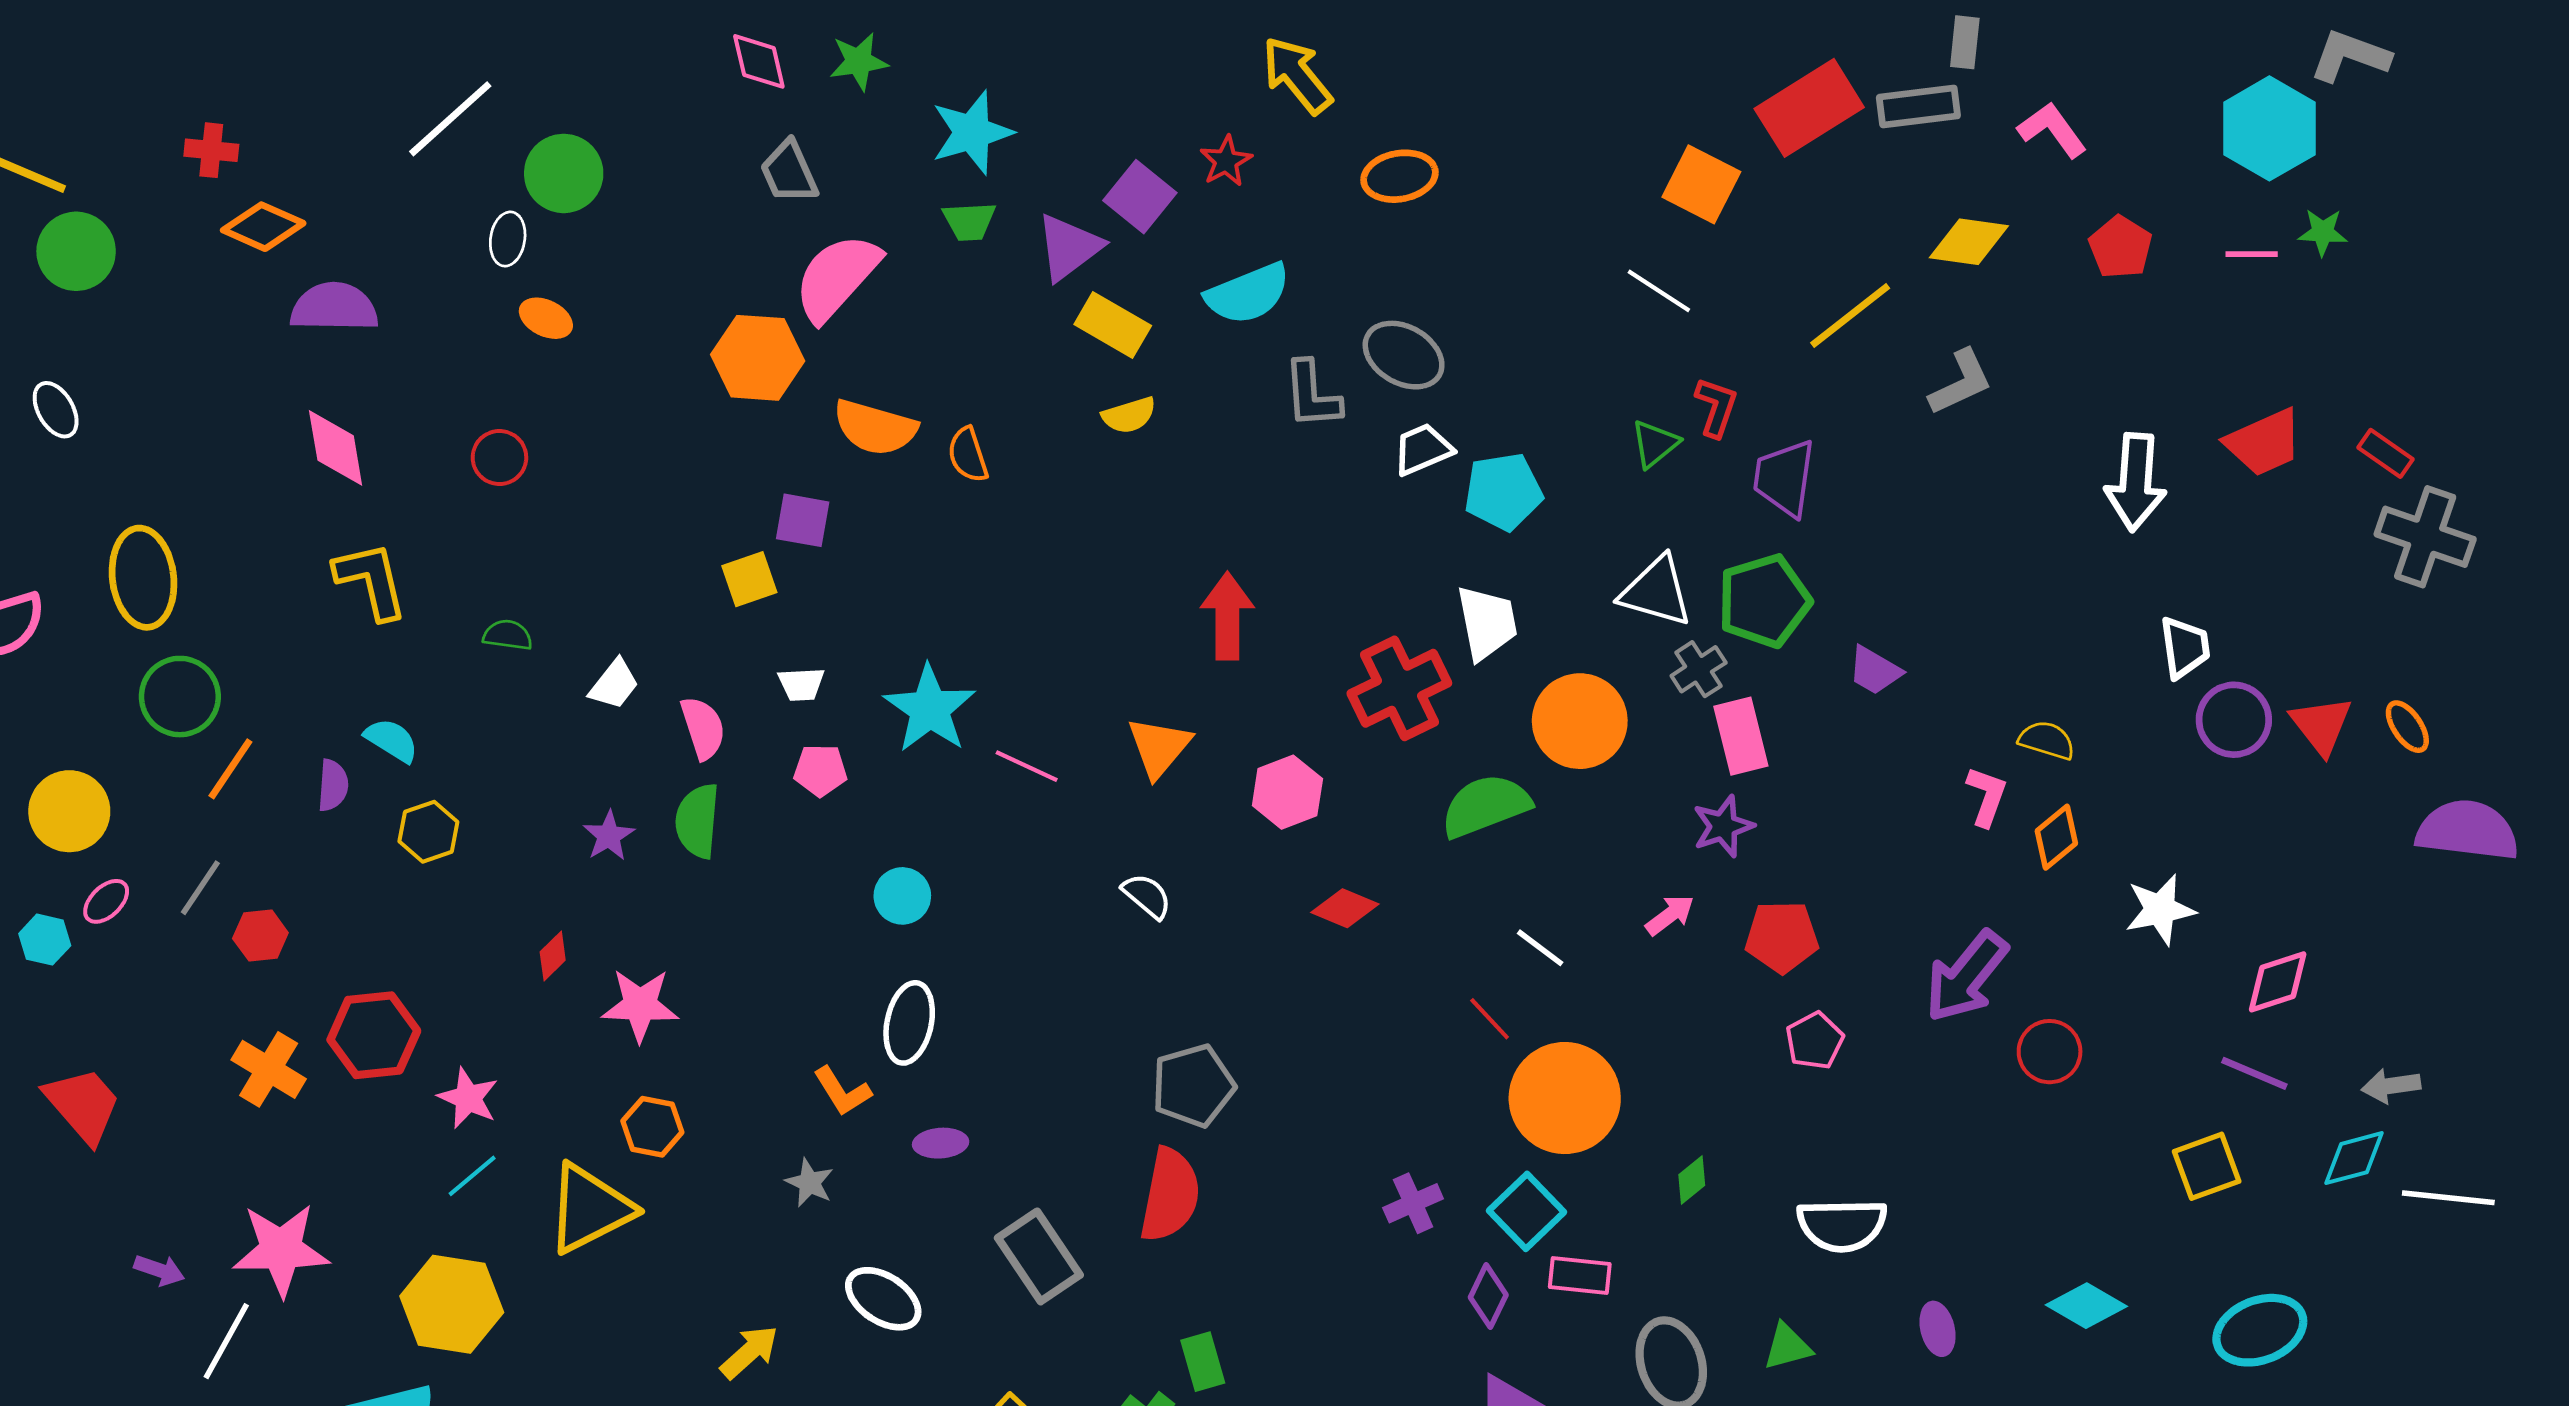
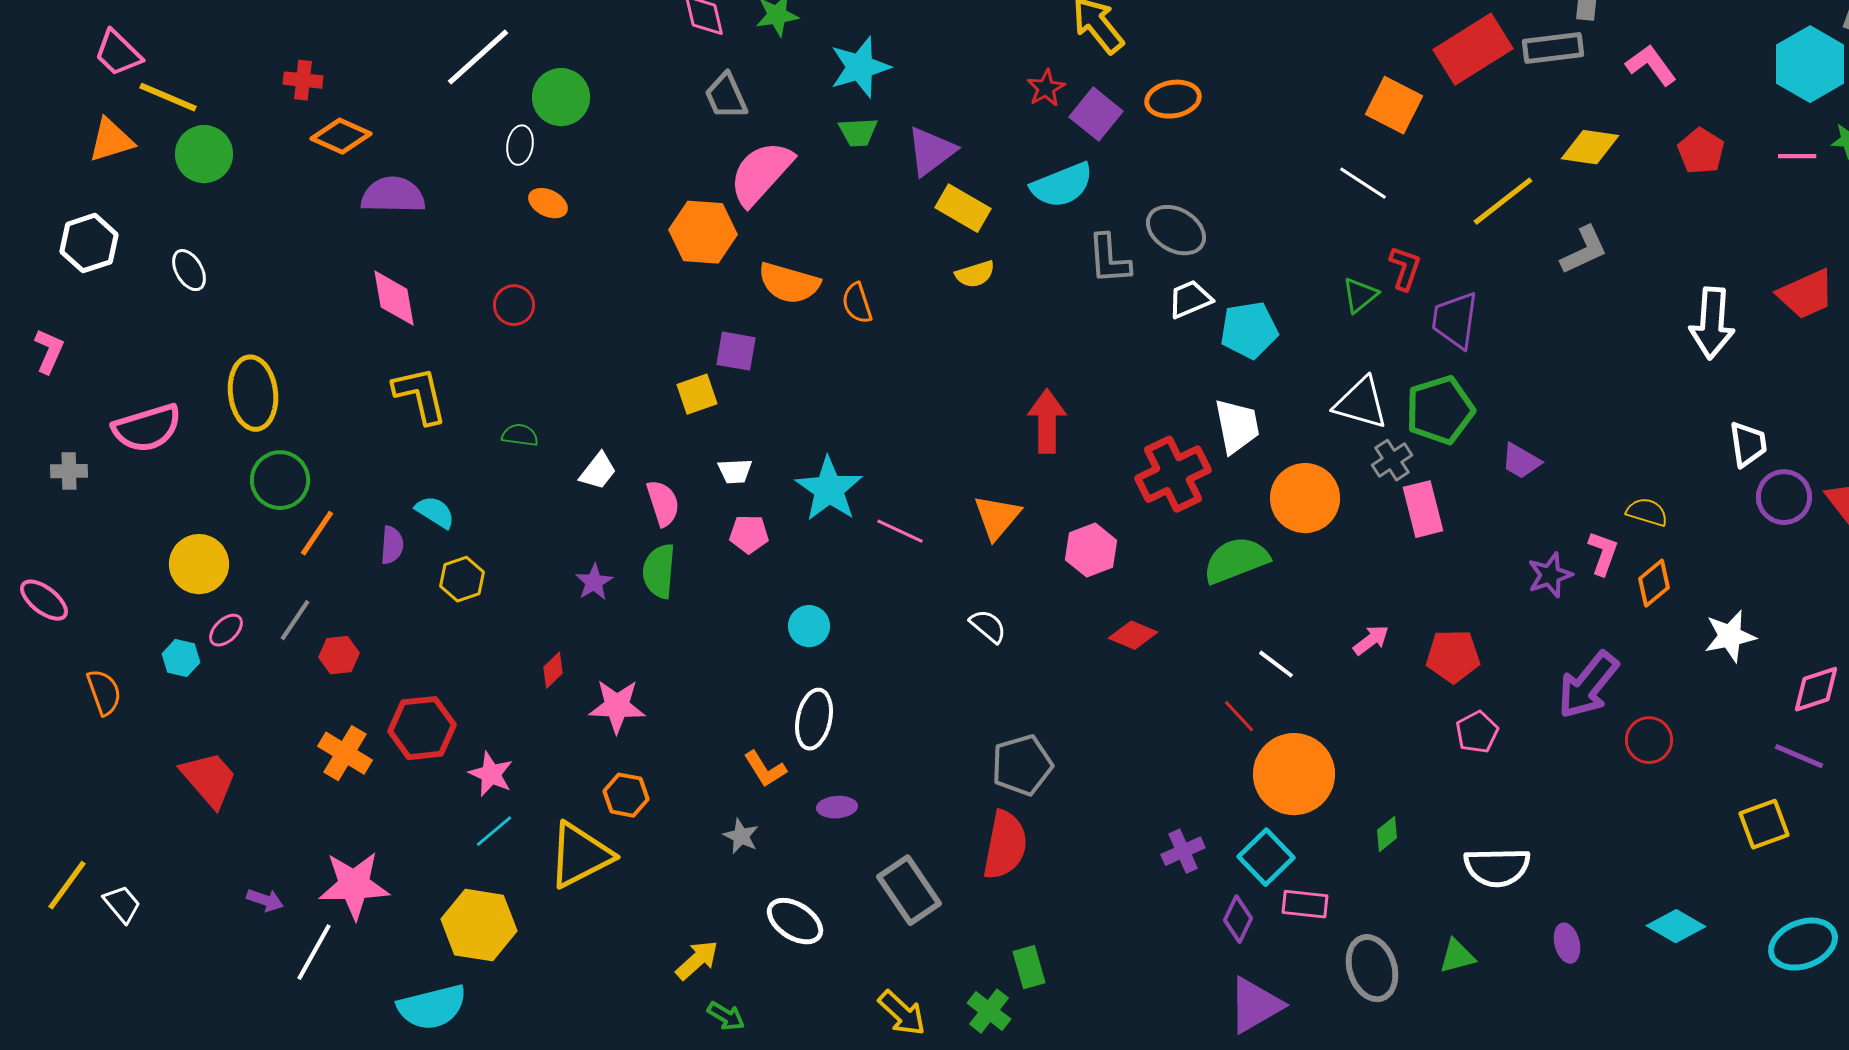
purple square: (1140, 197) -> (1096, 114), moved
purple star: (1723, 826) -> (1550, 575), moved

